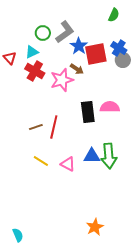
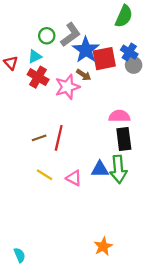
green semicircle: (114, 15) -> (124, 16), size x1.5
blue star: (79, 46) -> (86, 50), size x1.4
black rectangle: (88, 112) -> (124, 139), moved

